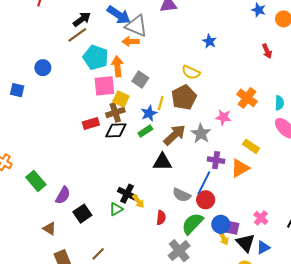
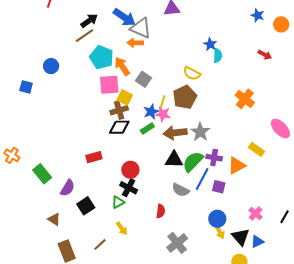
red arrow: (267, 51) -> (265, 55), turned -40
orange arrow: (117, 66) -> (122, 66), turned -30
cyan semicircle: (279, 103) -> (218, 56), moved
pink star: (223, 117) -> (163, 114), moved
red rectangle: (91, 123) -> (94, 157), moved
brown arrow: (175, 135) -> (175, 133), turned -145
yellow rectangle: (251, 146) -> (256, 149), moved
black triangle: (162, 162) -> (174, 160), moved
red circle: (206, 200) -> (130, 170), moved
yellow arrow: (138, 201) -> (122, 228), moved
green semicircle: (192, 224) -> (193, 162), moved
purple square: (232, 228) -> (219, 187), moved

